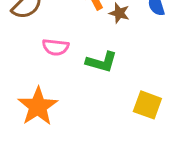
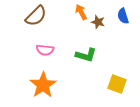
pink semicircle: (56, 47) -> (45, 50), moved

